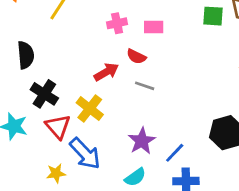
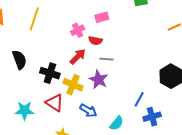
pink cross: (117, 23) -> (78, 30), moved
black cross: (44, 94) -> (50, 73), moved
purple star: (142, 141) -> (99, 80), moved
blue arrow: (85, 154) -> (88, 111), moved, size x0.7

